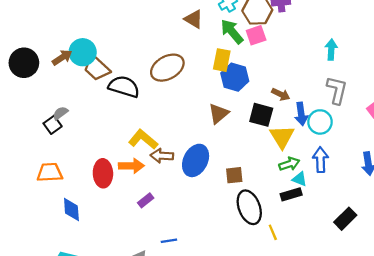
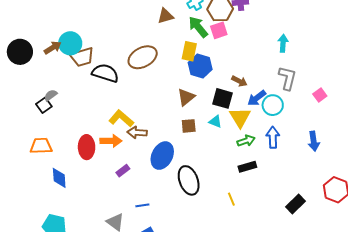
brown triangle: (194, 19) -> (166, 16), turned -48
brown trapezoid: (97, 68) -> (82, 57), turned -60
blue arrow: (301, 114) -> (257, 98), turned 60
blue ellipse: (196, 160) -> (162, 156), moved
brown square: (234, 175) -> (189, 126), moved
cyan triangle: (300, 179) -> (215, 122), moved
black ellipse: (249, 207) -> (189, 180), moved
black rectangle: (345, 219) -> (295, 204), moved

